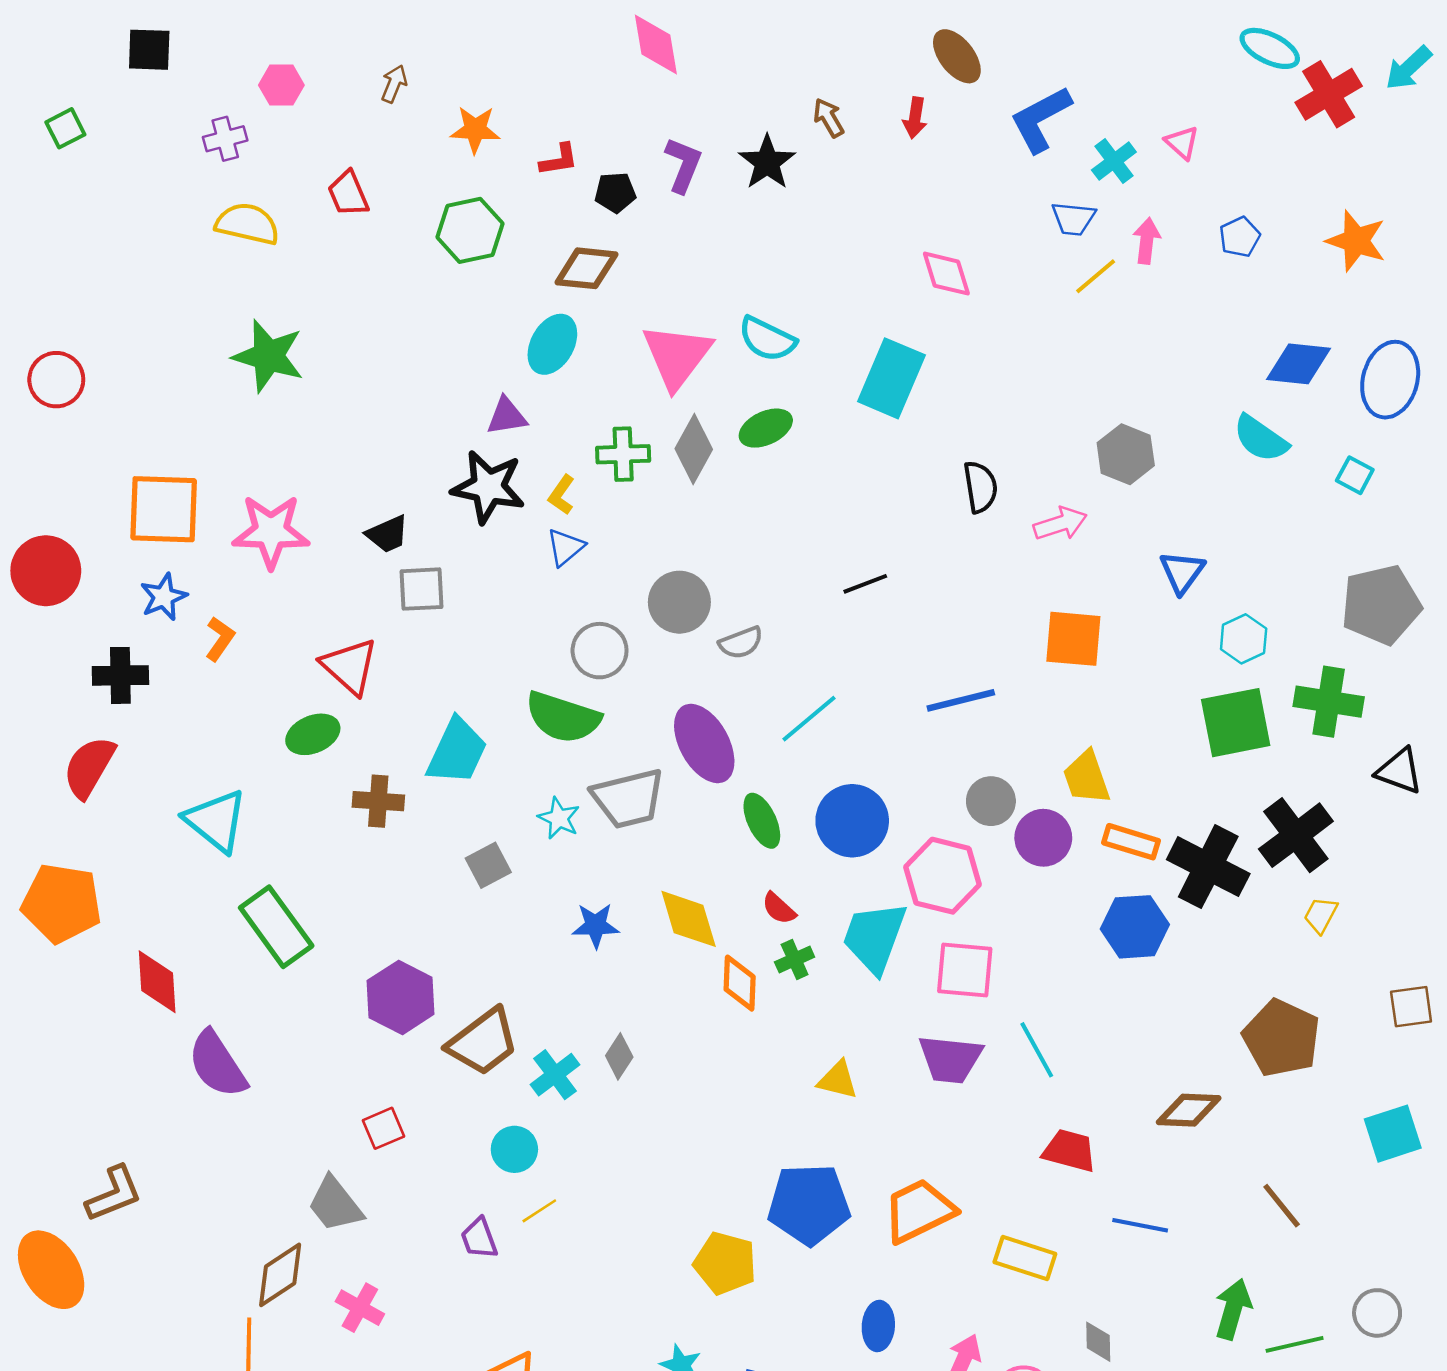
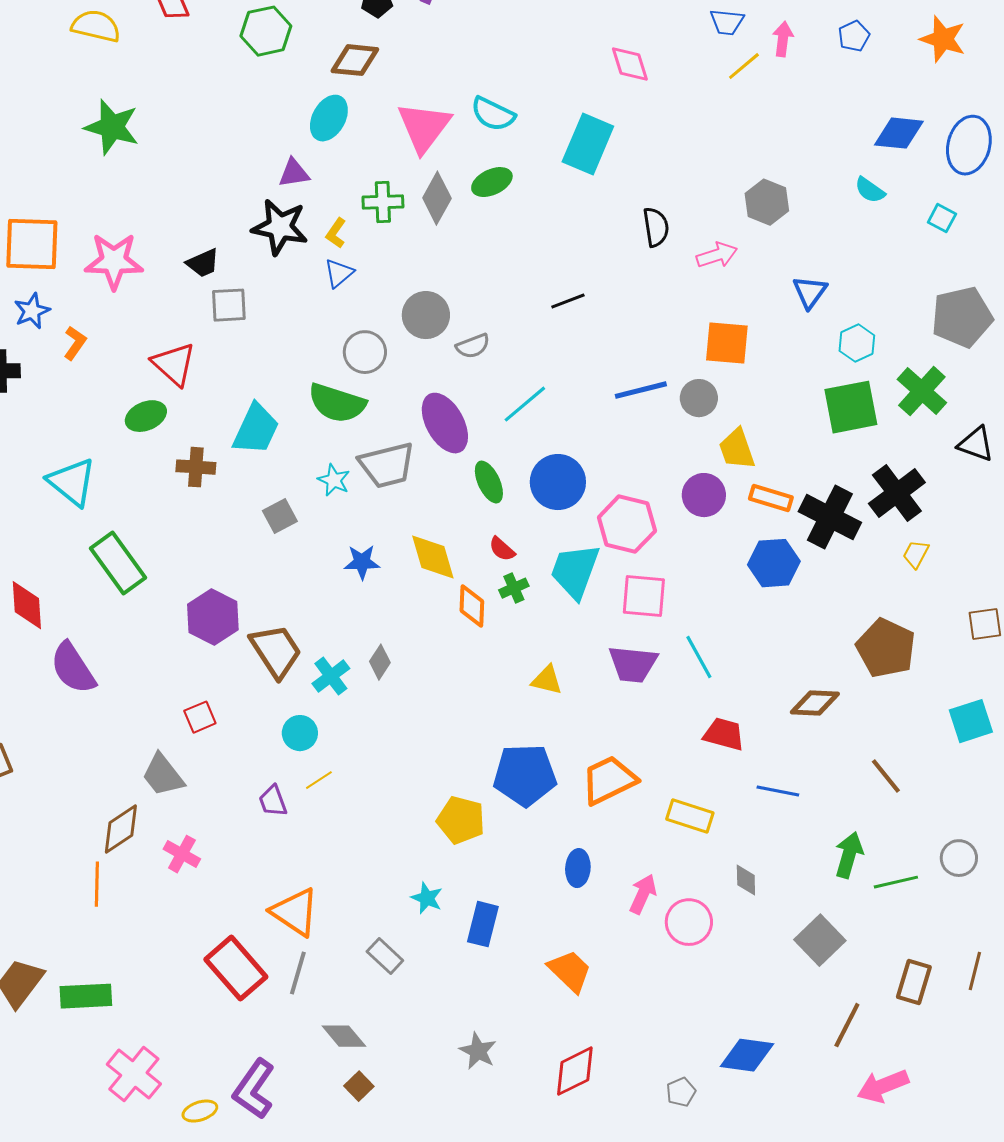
cyan semicircle: (1261, 439) -> (870, 190), size x0.7
green cross: (1329, 702) -> (922, 391), turned 33
gray circle: (991, 801) -> (699, 398), moved
brown trapezoid: (483, 1042) -> (276, 651), turned -86

